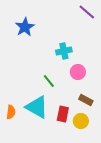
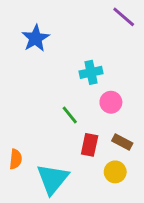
cyan triangle: (37, 107) -> (53, 179), moved, turned 40
red rectangle: (63, 114) -> (90, 145), moved

